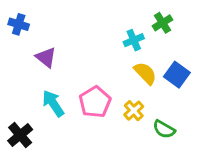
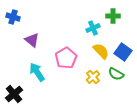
green cross: (163, 23) -> (113, 16), turned 32
pink pentagon: (95, 102) -> (66, 58), moved
green semicircle: (164, 129) -> (116, 74), moved

